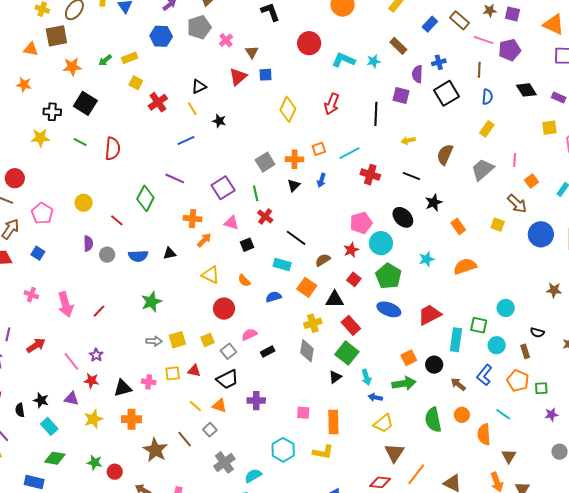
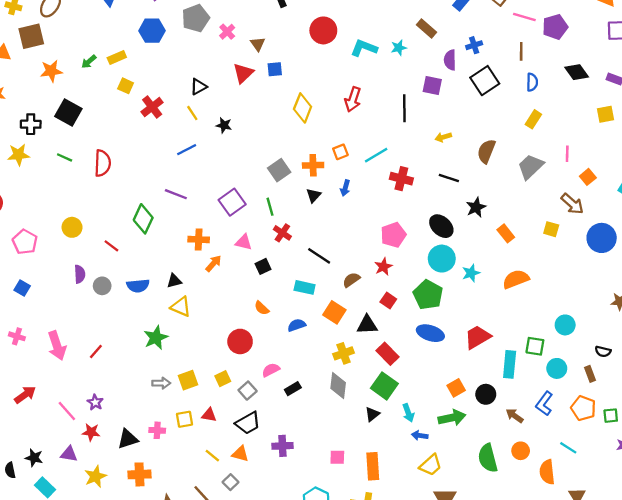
cyan circle: (381, 243) -> (442, 259), moved
yellow triangle: (211, 275) -> (181, 307), moved

